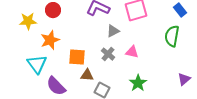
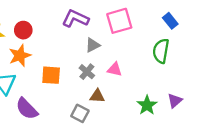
red circle: (53, 10) -> (23, 30), moved
brown triangle: (87, 75) -> (97, 96), moved
green star: (138, 83) -> (147, 105), moved

